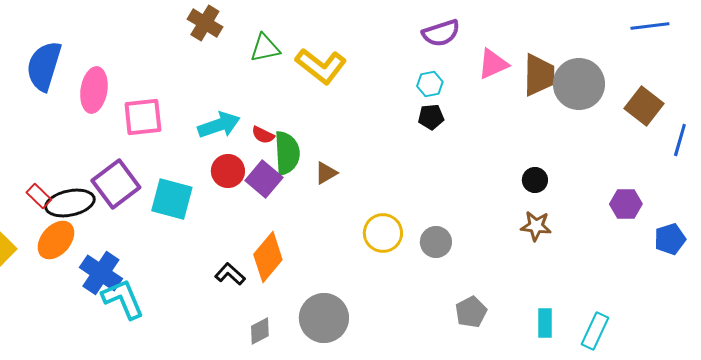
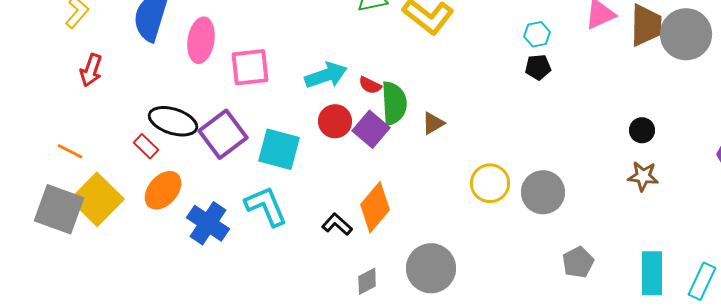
black ellipse: (70, 203) -> (173, 121), moved, turned 30
gray circle: (436, 242) -> (543, 192), size x1.4
cyan L-shape: (123, 299) -> (266, 206), moved
cyan rectangle: (545, 323) -> (652, 273), size x1.5

